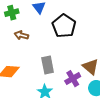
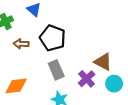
black pentagon: (64, 26) -> (53, 38), moved

